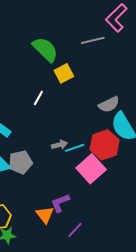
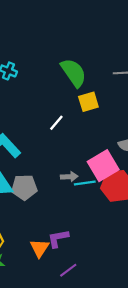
pink square: (91, 169) -> (103, 166), moved

